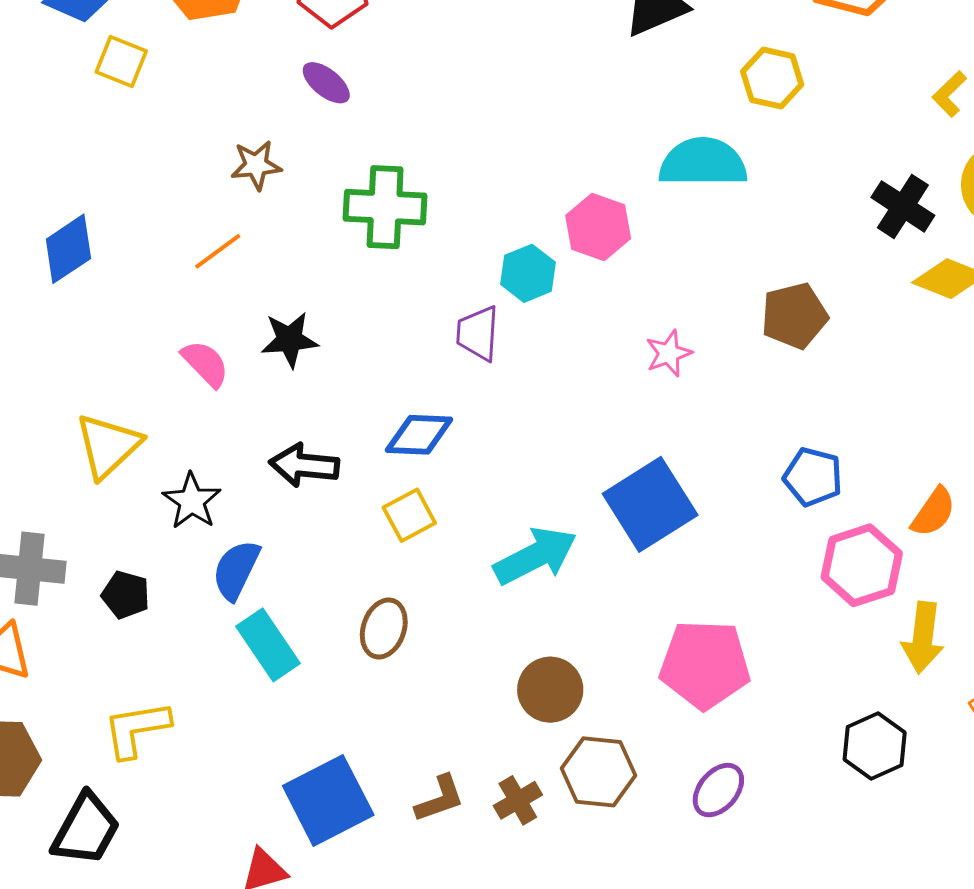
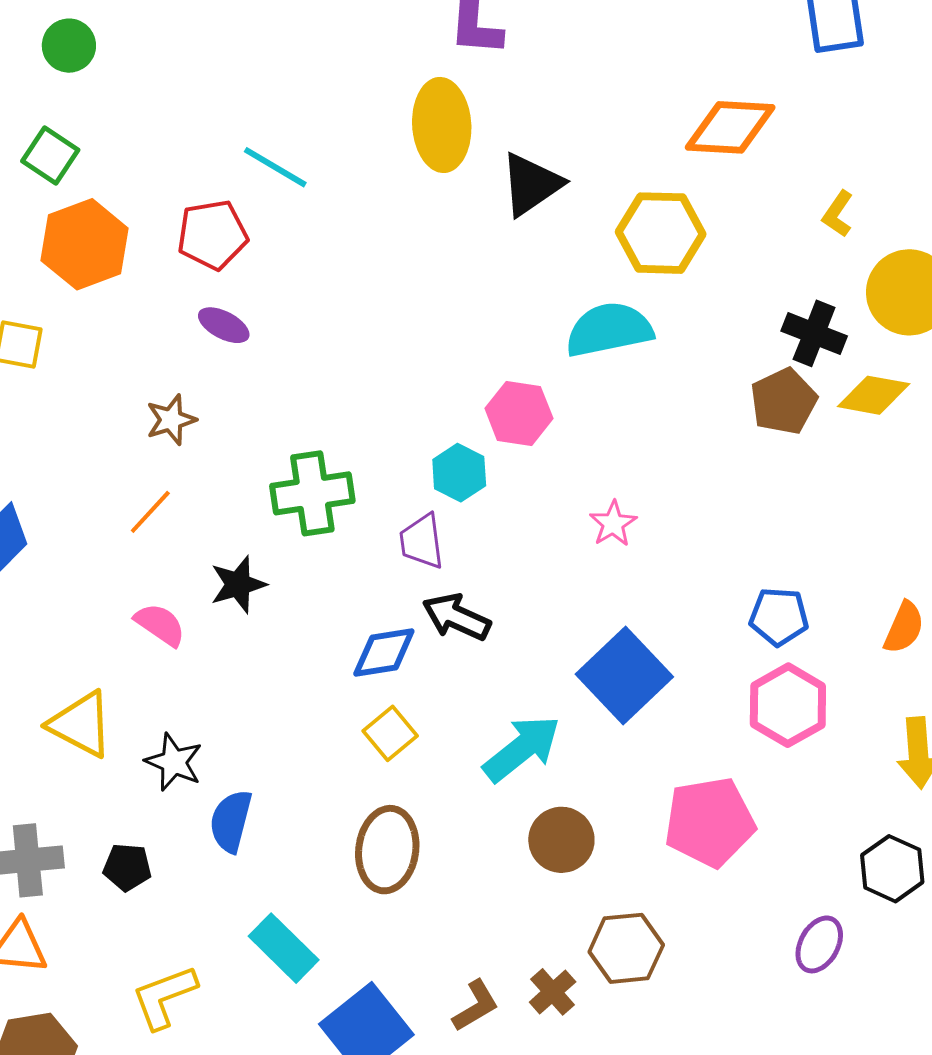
yellow hexagon: (772, 78) -> (661, 233), size x1.4
green cross: (385, 207) -> (312, 493), moved
brown pentagon: (794, 316) -> (784, 401), moved
yellow triangle: (108, 446) -> (81, 724), turned -38
black arrow: (304, 465) -> (456, 617), moved, turned 30
pink hexagon: (862, 565) -> (788, 705), moved
brown ellipse: (384, 628) -> (387, 850), size x1.4
cyan rectangle: (268, 645) -> (284, 948), moved
brown circle: (550, 690) -> (561, 840), moved
purple ellipse: (718, 790) -> (819, 944), moved

